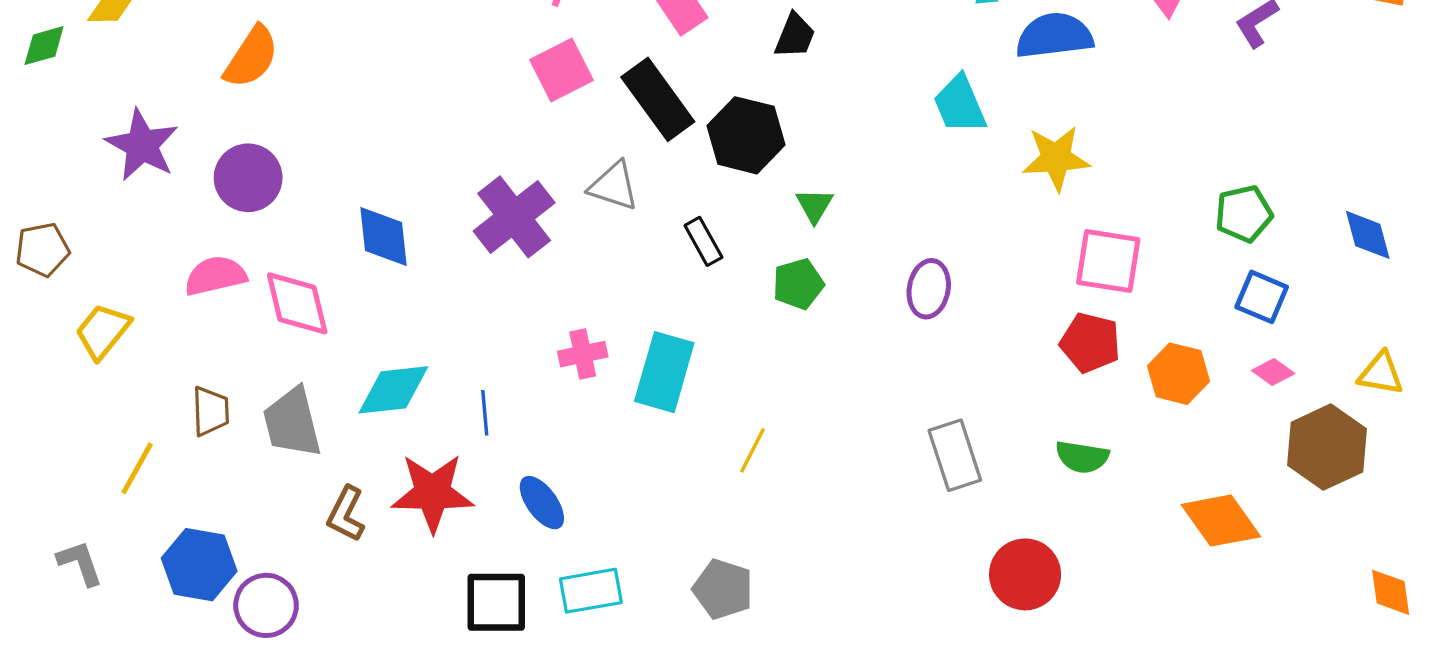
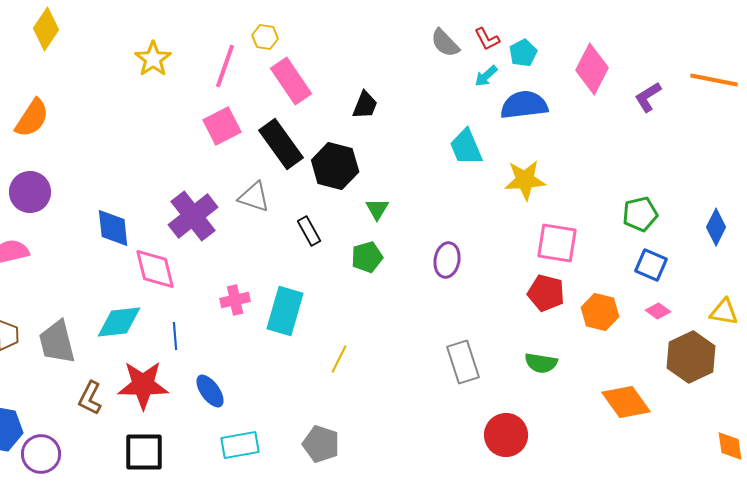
blue diamond: (1368, 235) -> (716, 227), turned 42
pink diamond: (297, 303) -> (155, 269), moved
black square: (496, 602) -> (144, 452), moved

